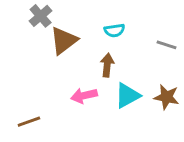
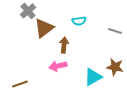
brown arrow: (107, 65) -> (64, 45), moved
cyan triangle: (127, 96) -> (93, 77), moved

